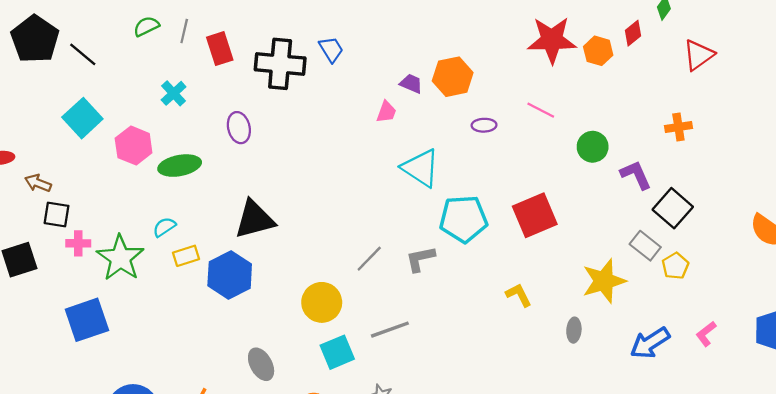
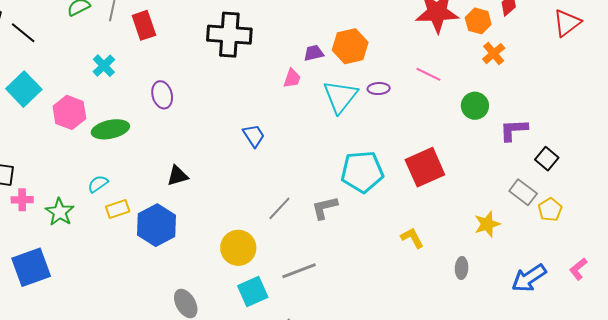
blue trapezoid: (331, 49) -> (254, 136), moved
black cross: (280, 64) -> (229, 35), moved
purple trapezoid: (411, 84) -> (314, 53), turned -35
orange cross: (678, 127) -> (494, 54), moved, turned -30
cyan triangle: (421, 168) -> (340, 97), moved, turned 36
purple L-shape: (636, 175) -> (514, 130), turned -68
black square: (673, 208) -> (547, 159), size x0.7
black triangle: (255, 219) -> (178, 176), size x0.6
green star: (120, 258) -> (60, 212), size x0.7
yellow star: (604, 281) -> (487, 224), size x0.7

